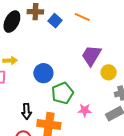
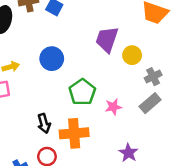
blue circle: (43, 73) -> (52, 59), moved

